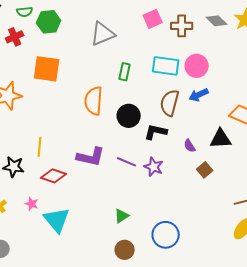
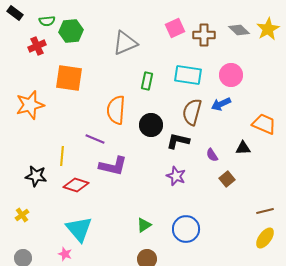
pink circle: (197, 66) -> (231, 75), moved
black triangle: (221, 139) -> (243, 148), size x0.7
purple line: (127, 162) -> (95, 139), moved
pink star: (32, 204) -> (65, 254), moved
blue circle: (166, 235) -> (186, 229), moved

